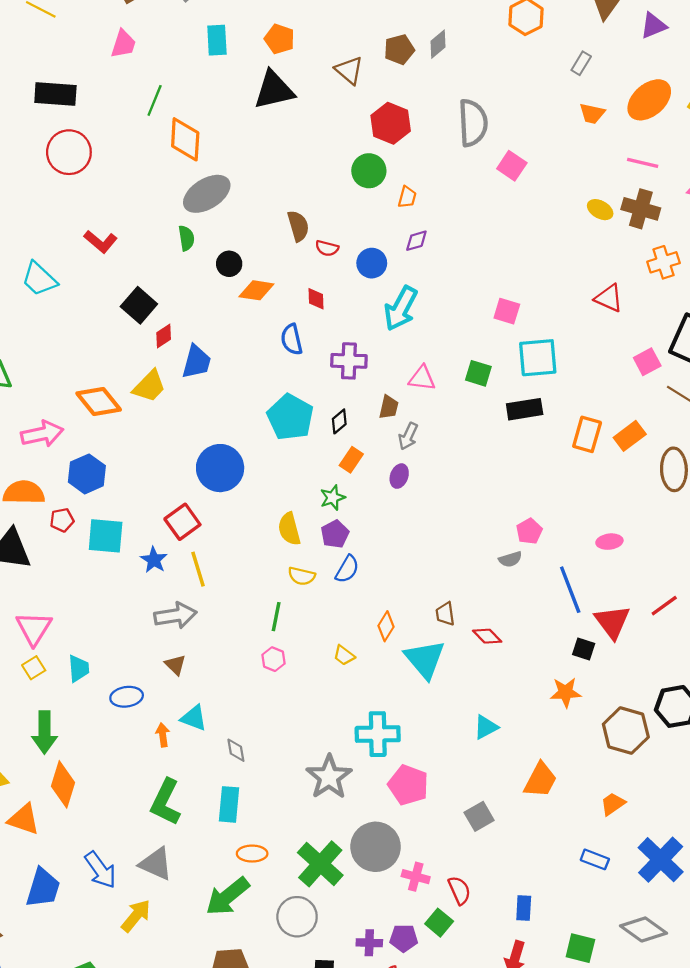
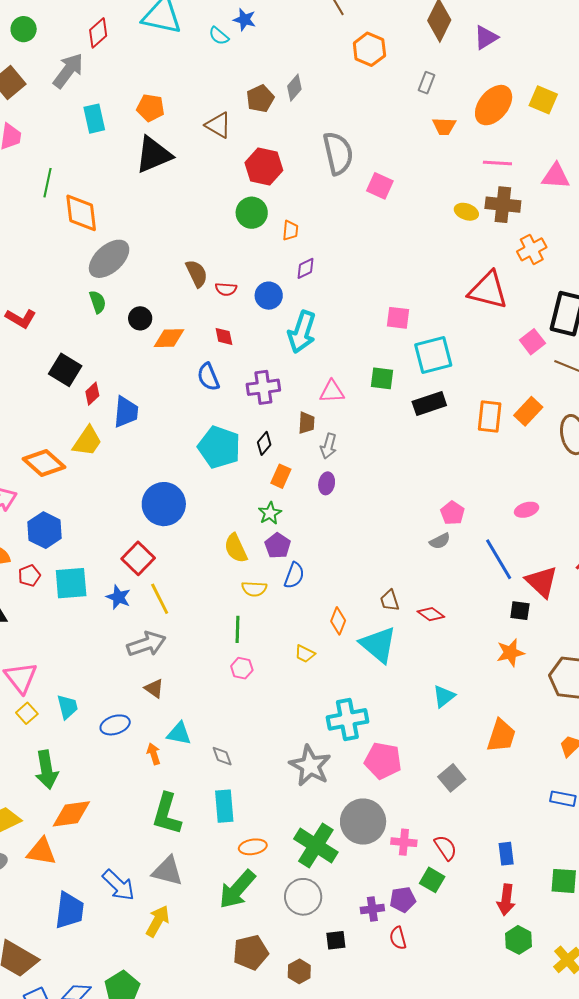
red triangle: (609, 298) -> (488, 290), size x1.5
orange diamond: (63, 784) -> (71, 814), turned 75

